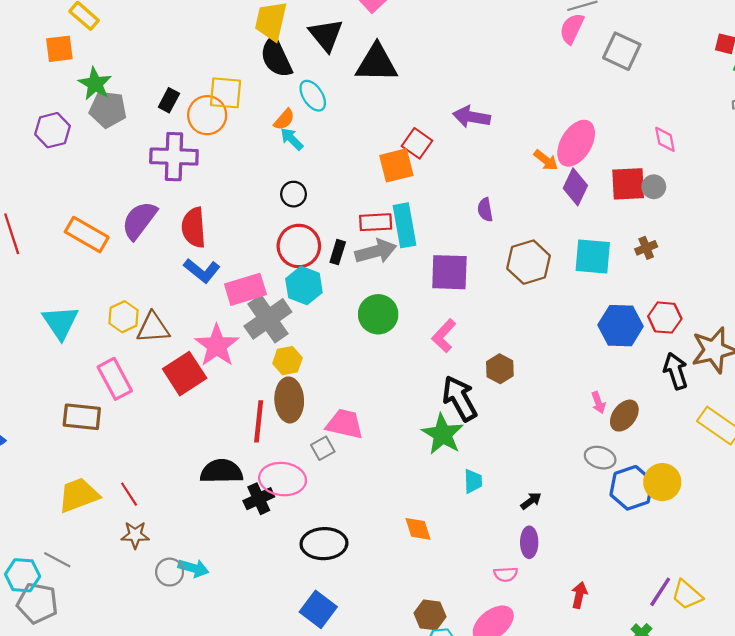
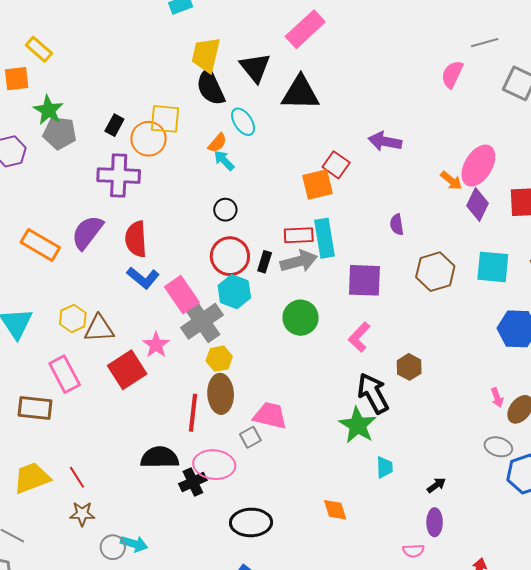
pink semicircle: (572, 29) -> (452, 74), moved
pink rectangle: (245, 289) -> (182, 295), turned 72
pink star: (217, 346) -> (156, 345), size x0.7

